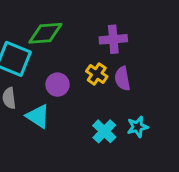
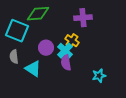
purple semicircle: (122, 79) -> (66, 63), moved
cyan cross: (104, 131) -> (65, 51), moved

